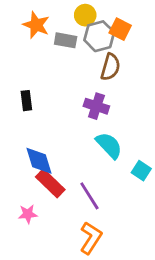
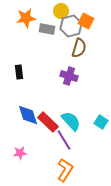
orange star: (36, 25) -> (26, 18), turned -30
cyan semicircle: (109, 145) -> (71, 121), moved
red rectangle: (50, 183) -> (48, 122), moved

